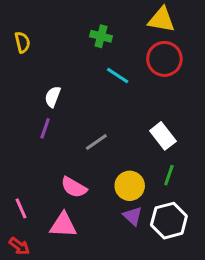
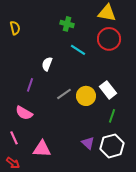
white semicircle: (53, 97) -> (47, 64), moved
yellow circle: (130, 186) -> (86, 96), moved
pink semicircle: (74, 187) -> (24, 113), moved

